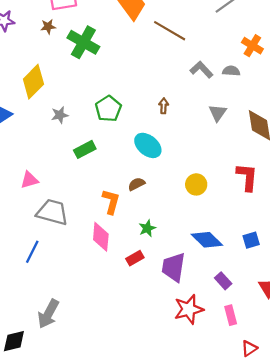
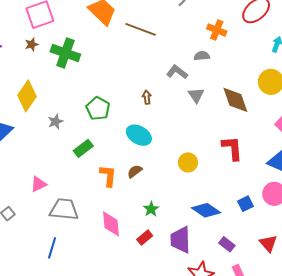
gray L-shape: (201, 70) -> (177, 72), moved
orange L-shape: (111, 202) -> (108, 176), moved

